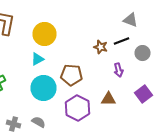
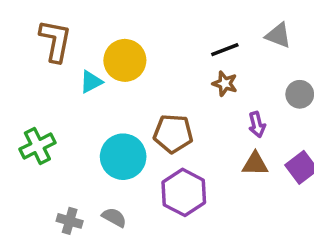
black line: (122, 41) -> (225, 50), moved
cyan triangle: (38, 59) -> (91, 82), moved
brown triangle: (108, 99) -> (255, 164), moved

